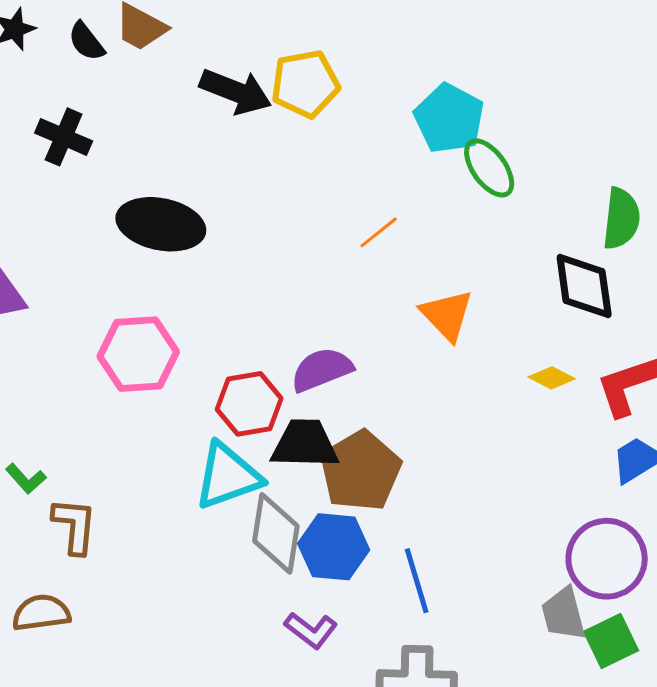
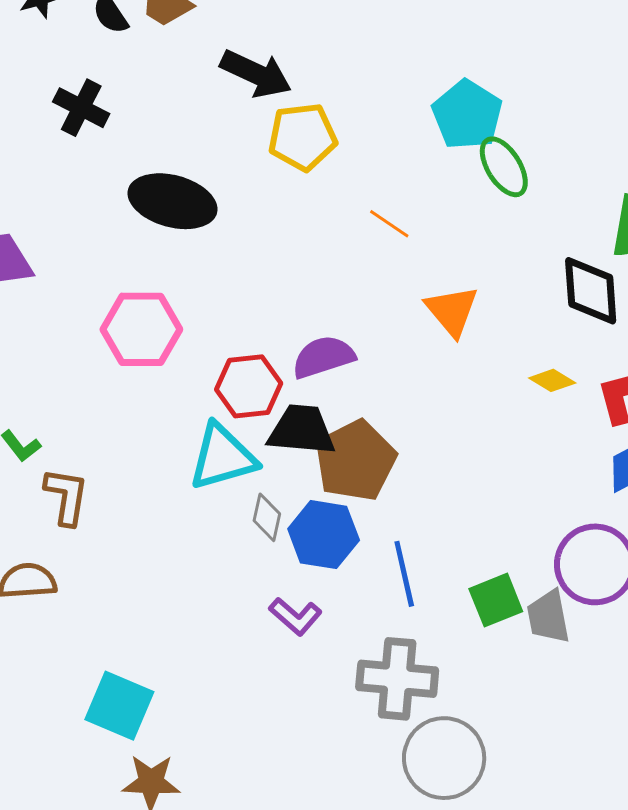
yellow pentagon: (305, 84) -> (303, 137), moved
orange line: (379, 232) -> (389, 224), turned 69
gray diamond: (276, 533) -> (267, 517), size x0.6
green square: (611, 641) -> (496, 600), moved

